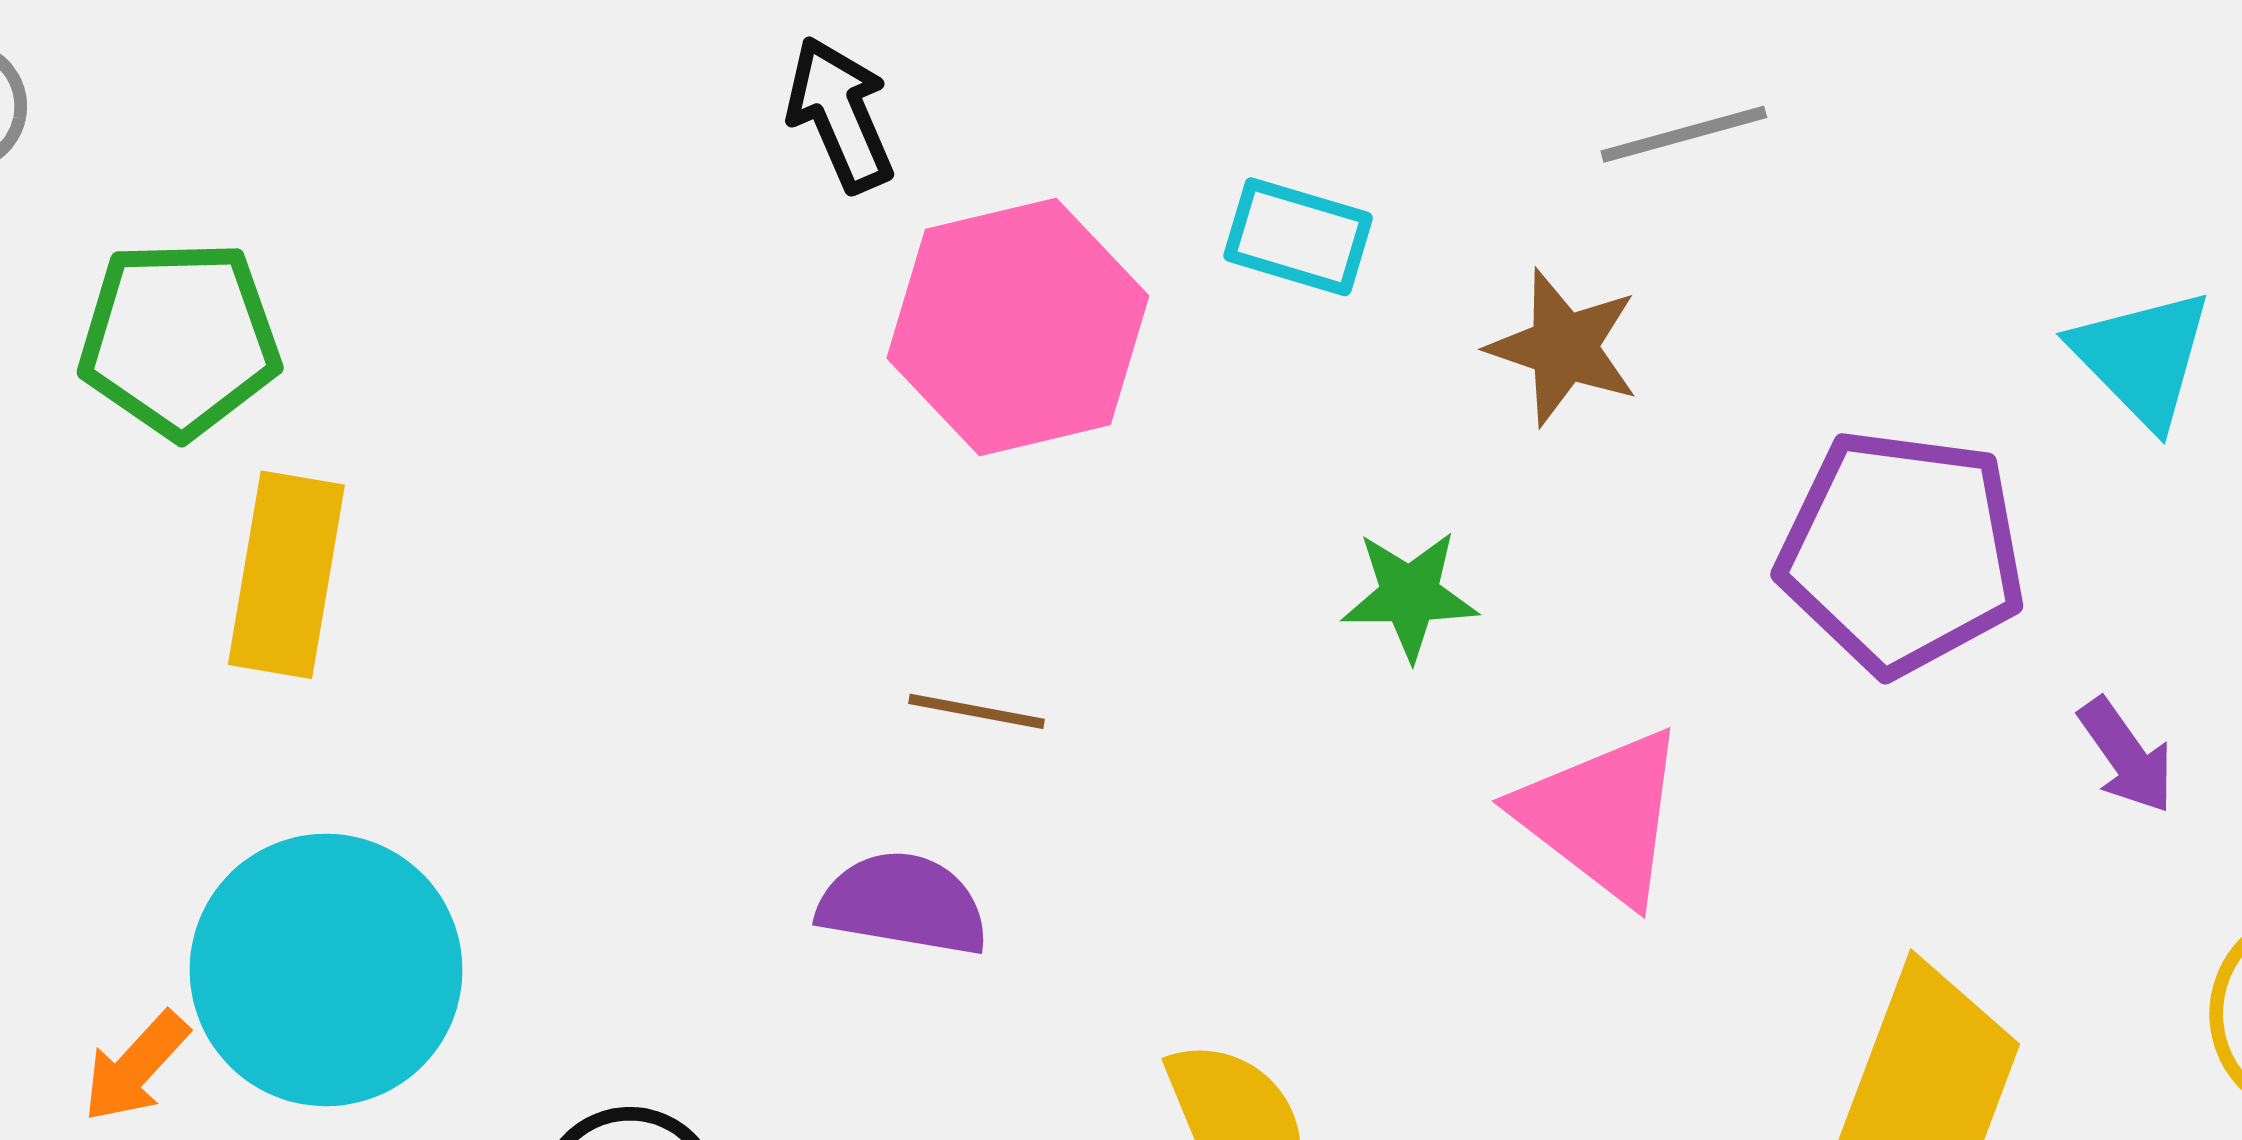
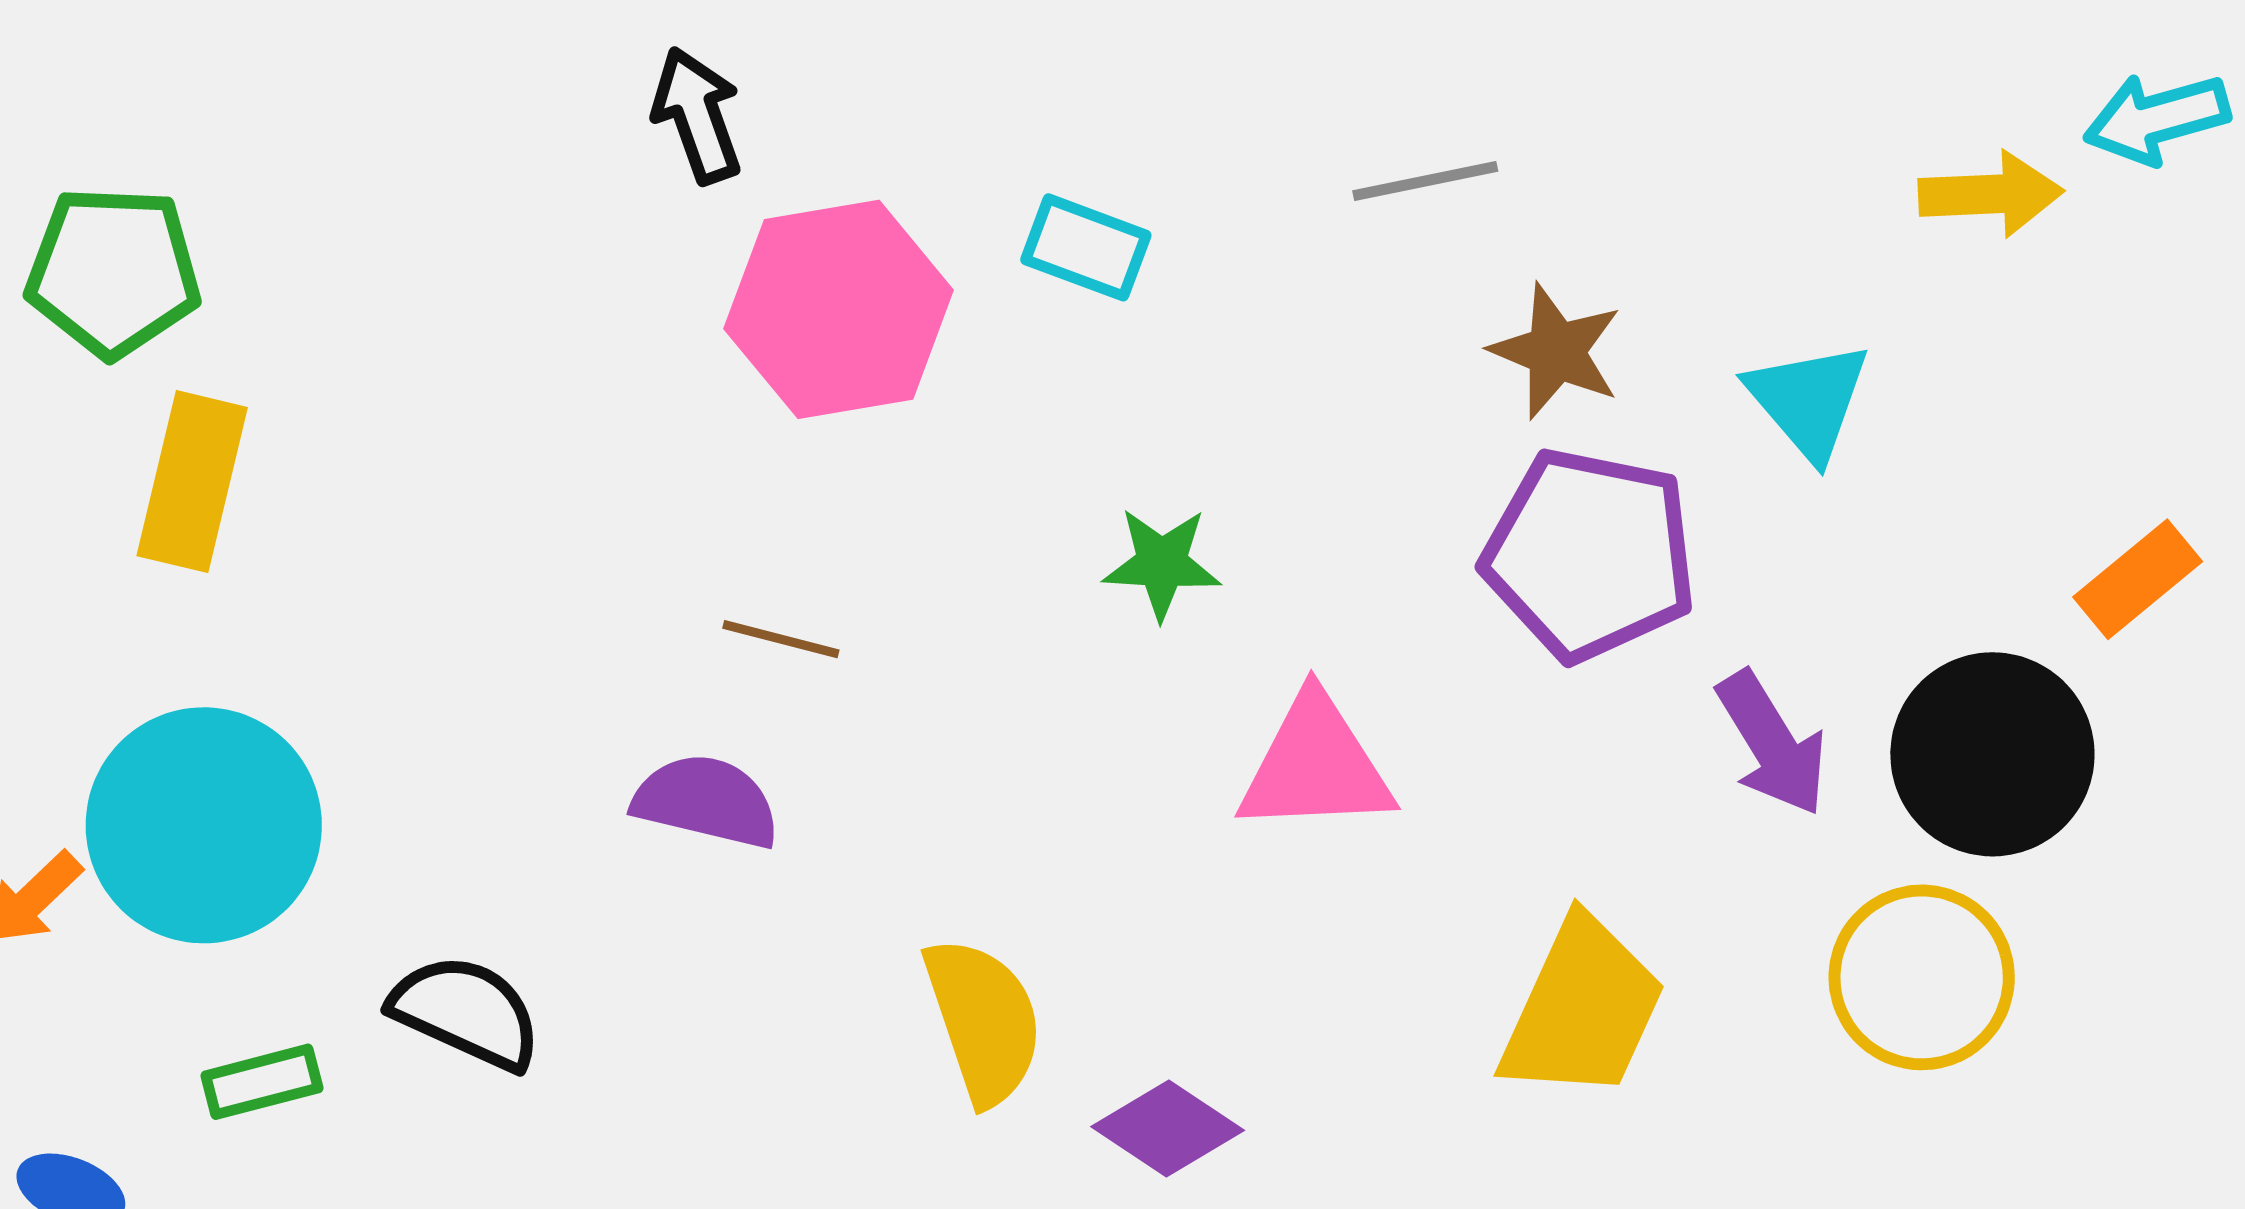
brown star: (1564, 347) -> (1556, 351), moved
purple arrow: (2126, 756) -> (1772, 743), size x1.4
pink triangle: (1602, 816) -> (1316, 765), turned -44

